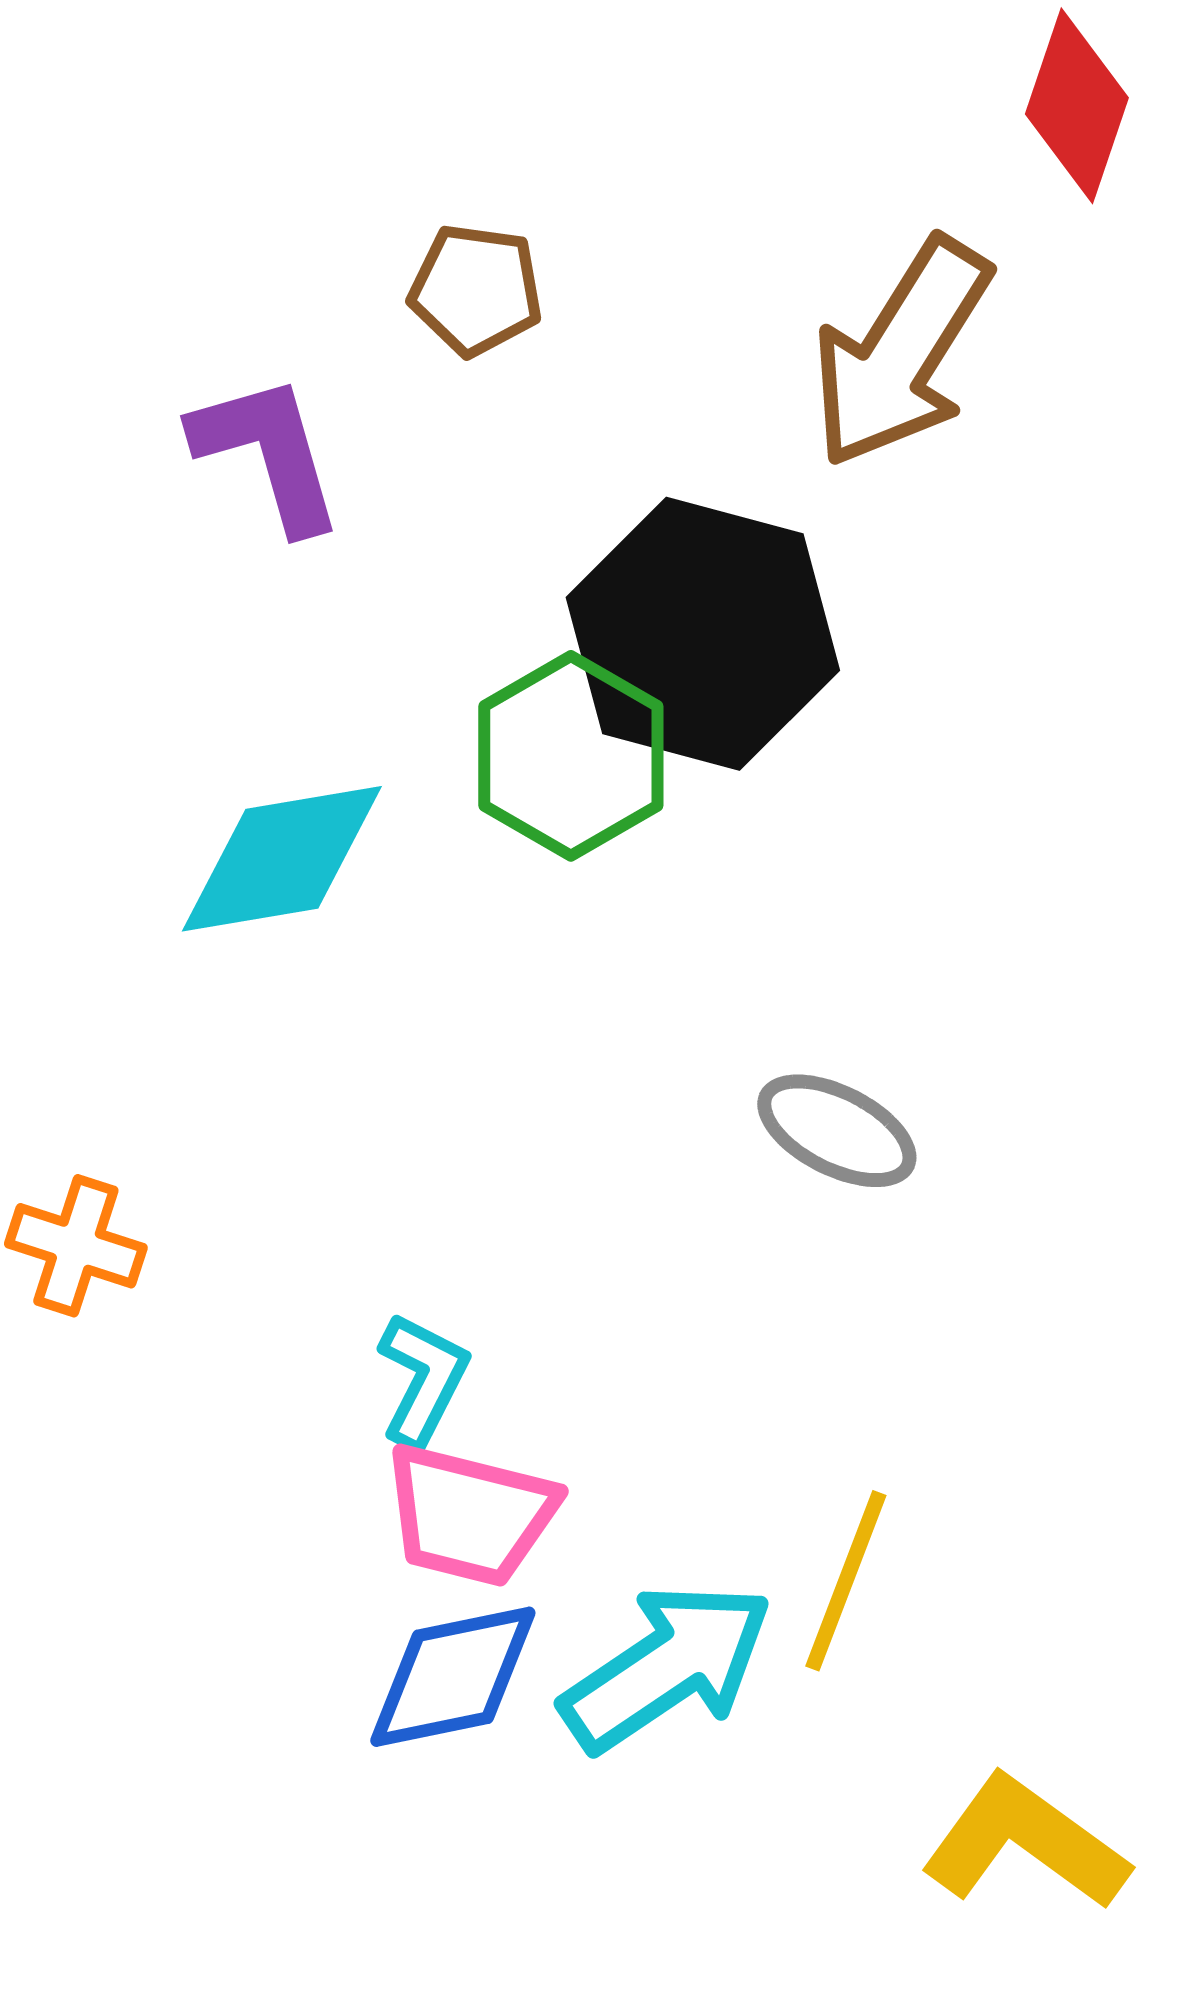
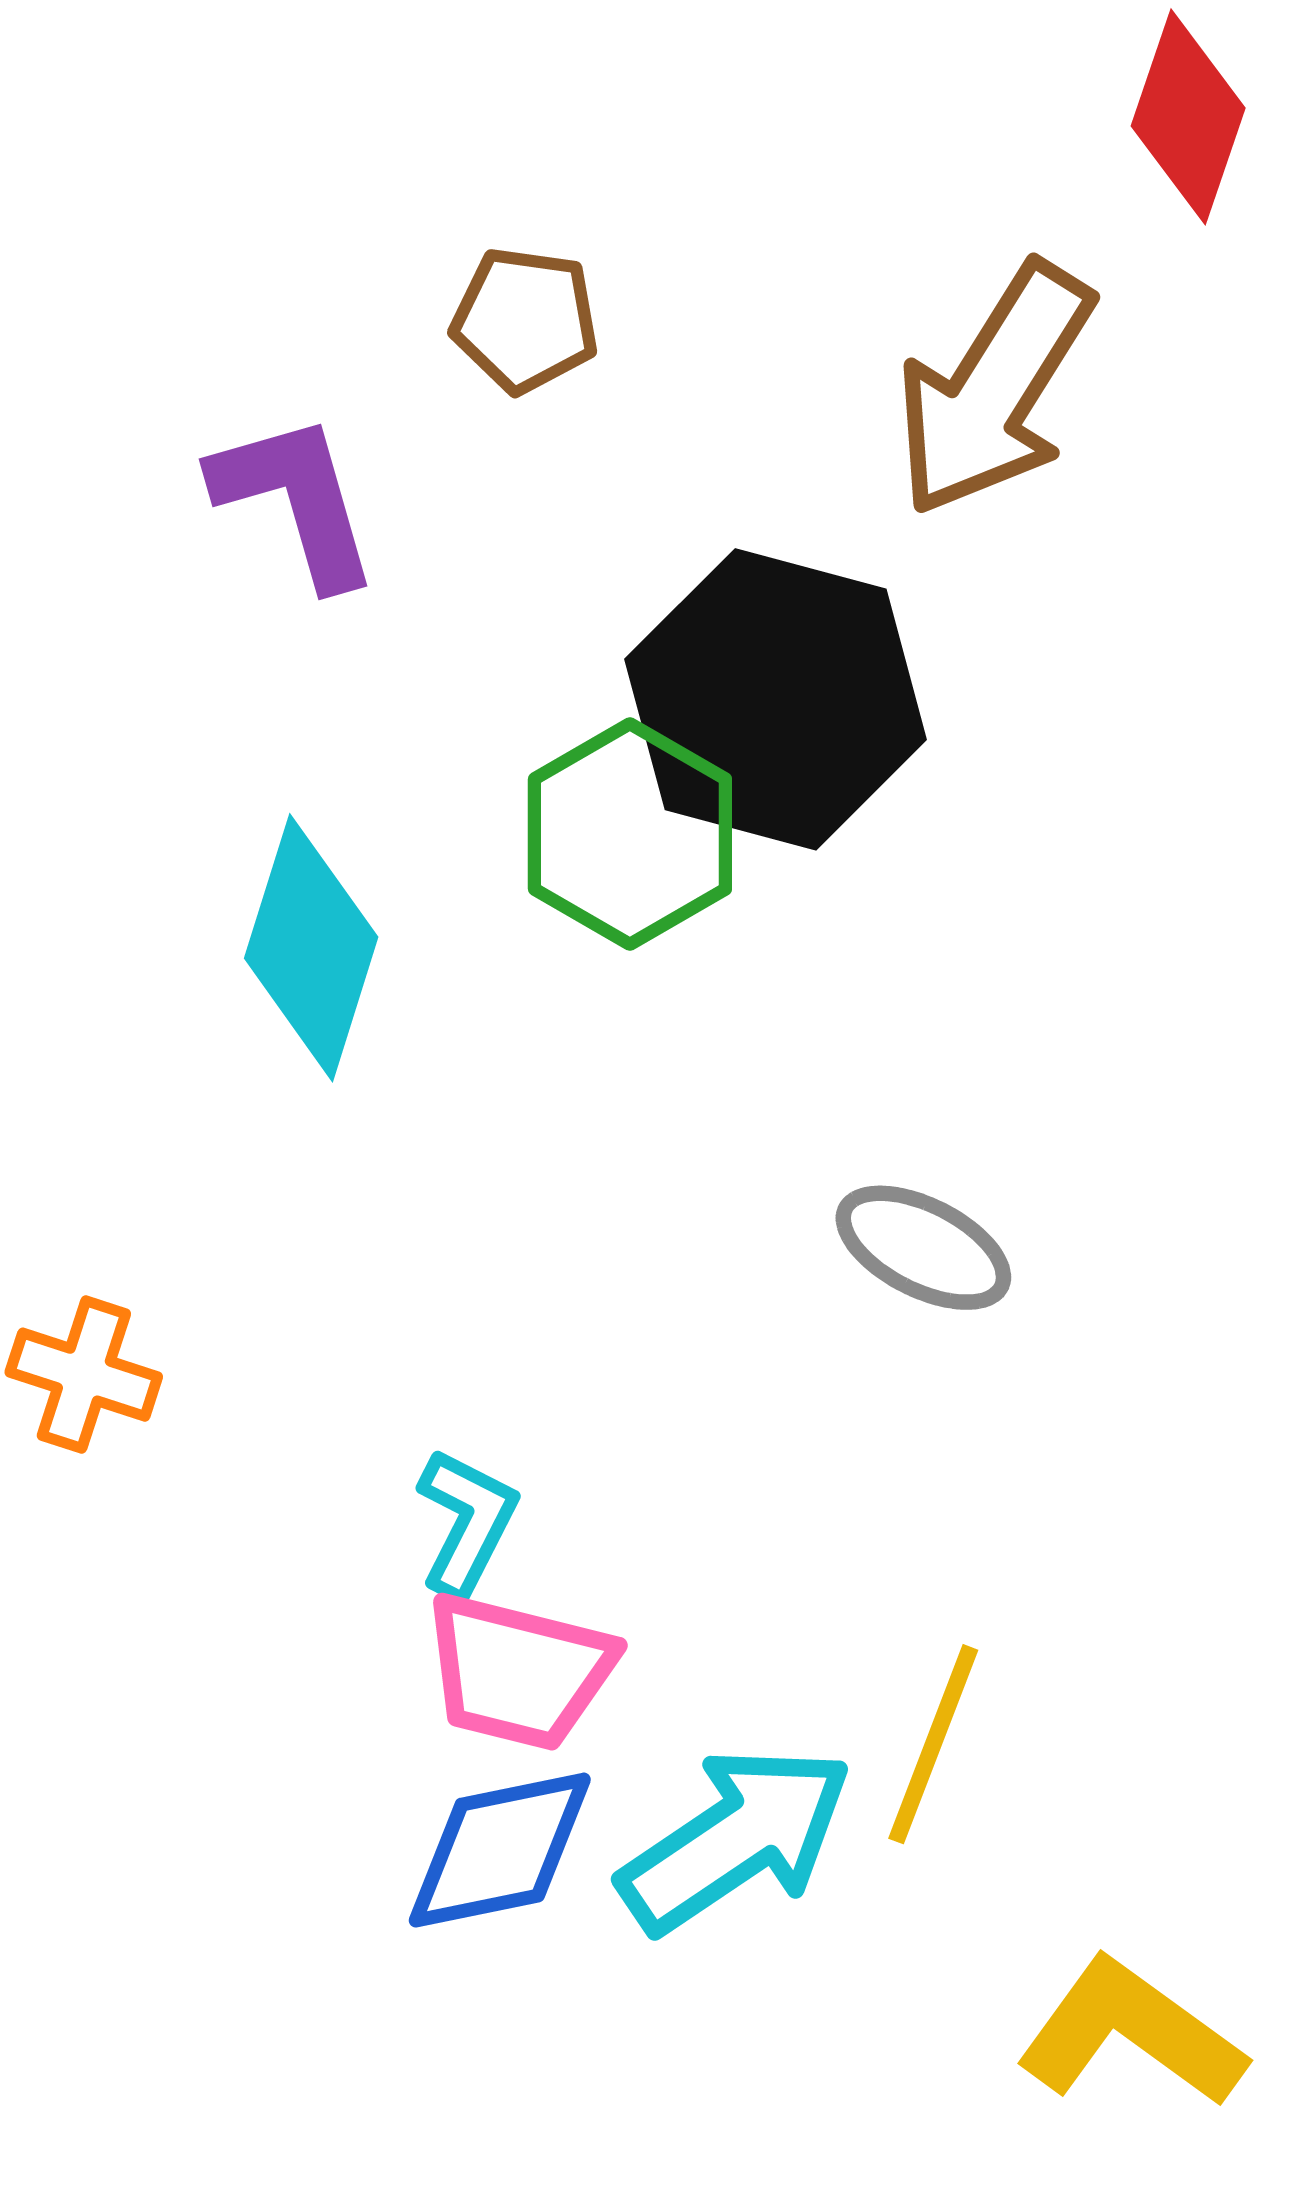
cyan diamond: (282, 859) -> (311, 948), turned -63

